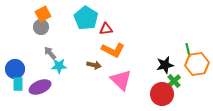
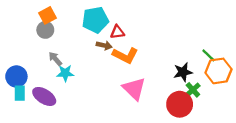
cyan pentagon: (86, 18) -> (95, 20), turned 30
green line: (188, 50) -> (208, 55), turned -32
brown arrow: (94, 65) -> (104, 45), moved
purple ellipse: (40, 87) -> (44, 96), turned 55

